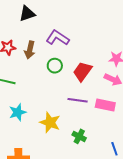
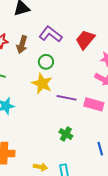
red trapezoid: (82, 71) -> (85, 40), moved
yellow star: (50, 122) -> (42, 84), moved

